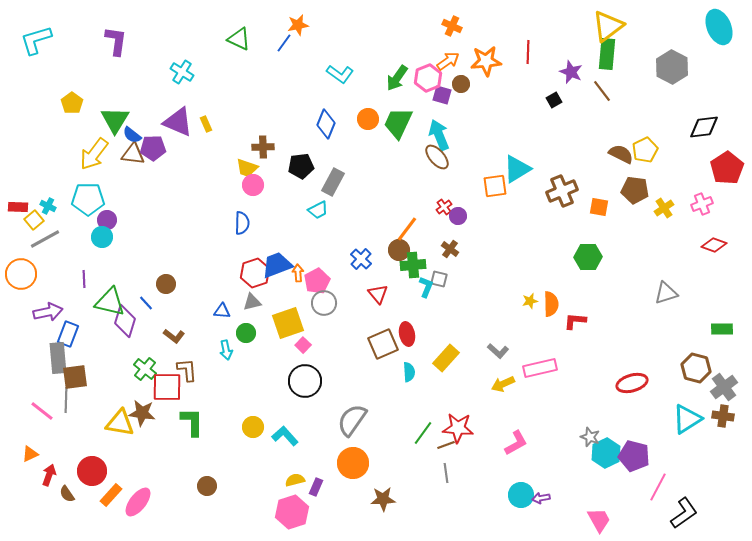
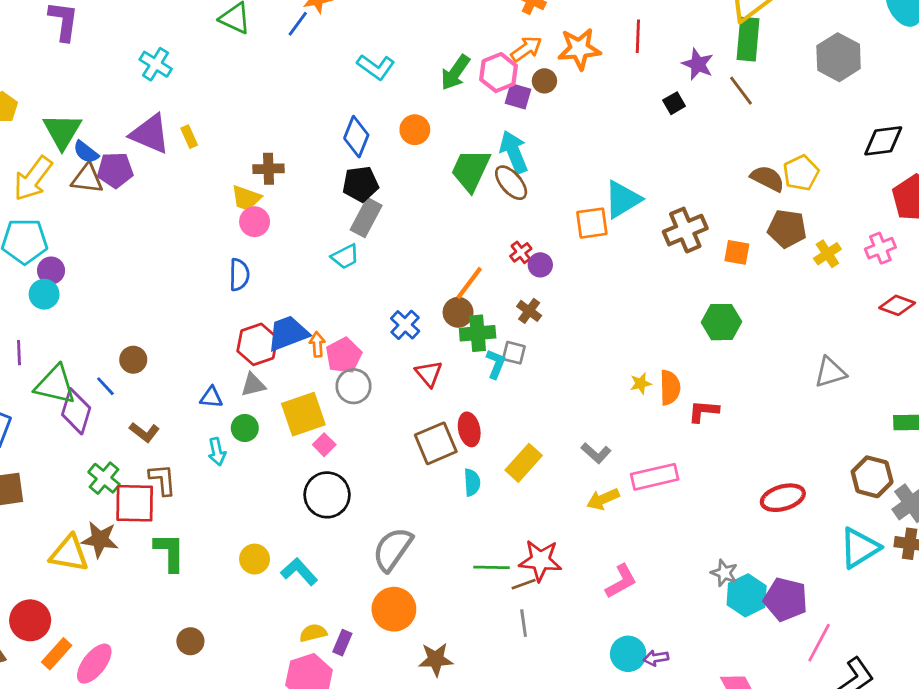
green trapezoid: (398, 123) -> (471, 170), moved
black pentagon: (301, 166) -> (360, 184), moved
green line: (423, 433) -> (492, 567), turned 55

